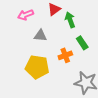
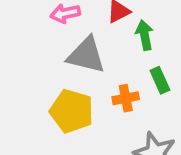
gray triangle: (40, 36) -> (86, 55), size x1.6

